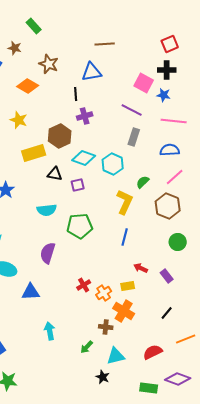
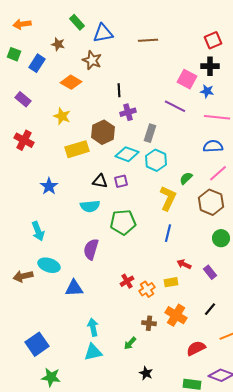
blue triangle: (92, 72) -> (103, 33), moved
gray rectangle: (134, 137) -> (150, 133), moved
black triangle: (55, 174) -> (100, 181), moved
orange cross: (124, 311) -> (176, 315), moved
cyan triangle: (116, 356) -> (93, 352), moved

